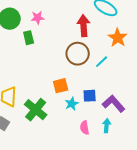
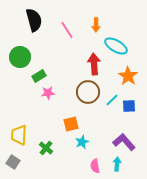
pink star: (38, 18) -> (48, 93), moved
green rectangle: (29, 38) -> (39, 76), turned 72
blue square: (90, 96) -> (129, 106), moved
green cross: (36, 110) -> (46, 148), size x0.6

